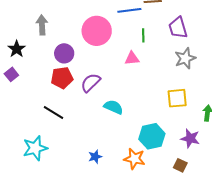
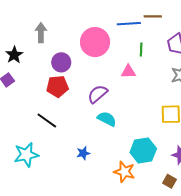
purple semicircle: (91, 83) -> (98, 94), moved
blue star: (95, 157) -> (83, 153), moved

